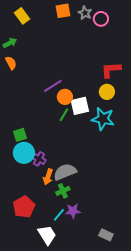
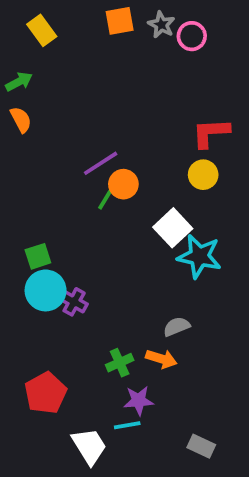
white square: (80, 106) -> (173, 228), moved, turned -30
green line: (64, 115) -> (106, 197), moved
cyan star: (103, 119) -> (199, 256), moved
gray semicircle: (65, 172) -> (177, 327), moved, size x0.6
orange arrow: (48, 177) -> (161, 359), moved, turned -91
cyan line: (59, 215) -> (127, 425), moved, turned 40

